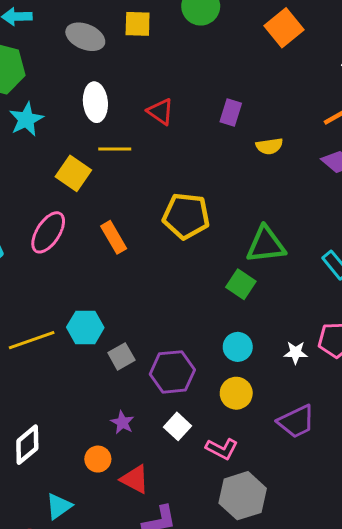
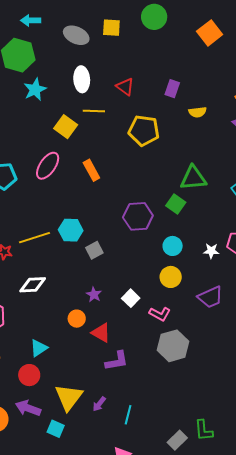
yellow pentagon: (186, 216) -> (144, 130), moved
purple hexagon: (172, 372) -> (138, 216), moved
white diamond: (27, 445) -> (33, 285), moved, turned 36
cyan triangle: (59, 506) -> (39, 348), moved

